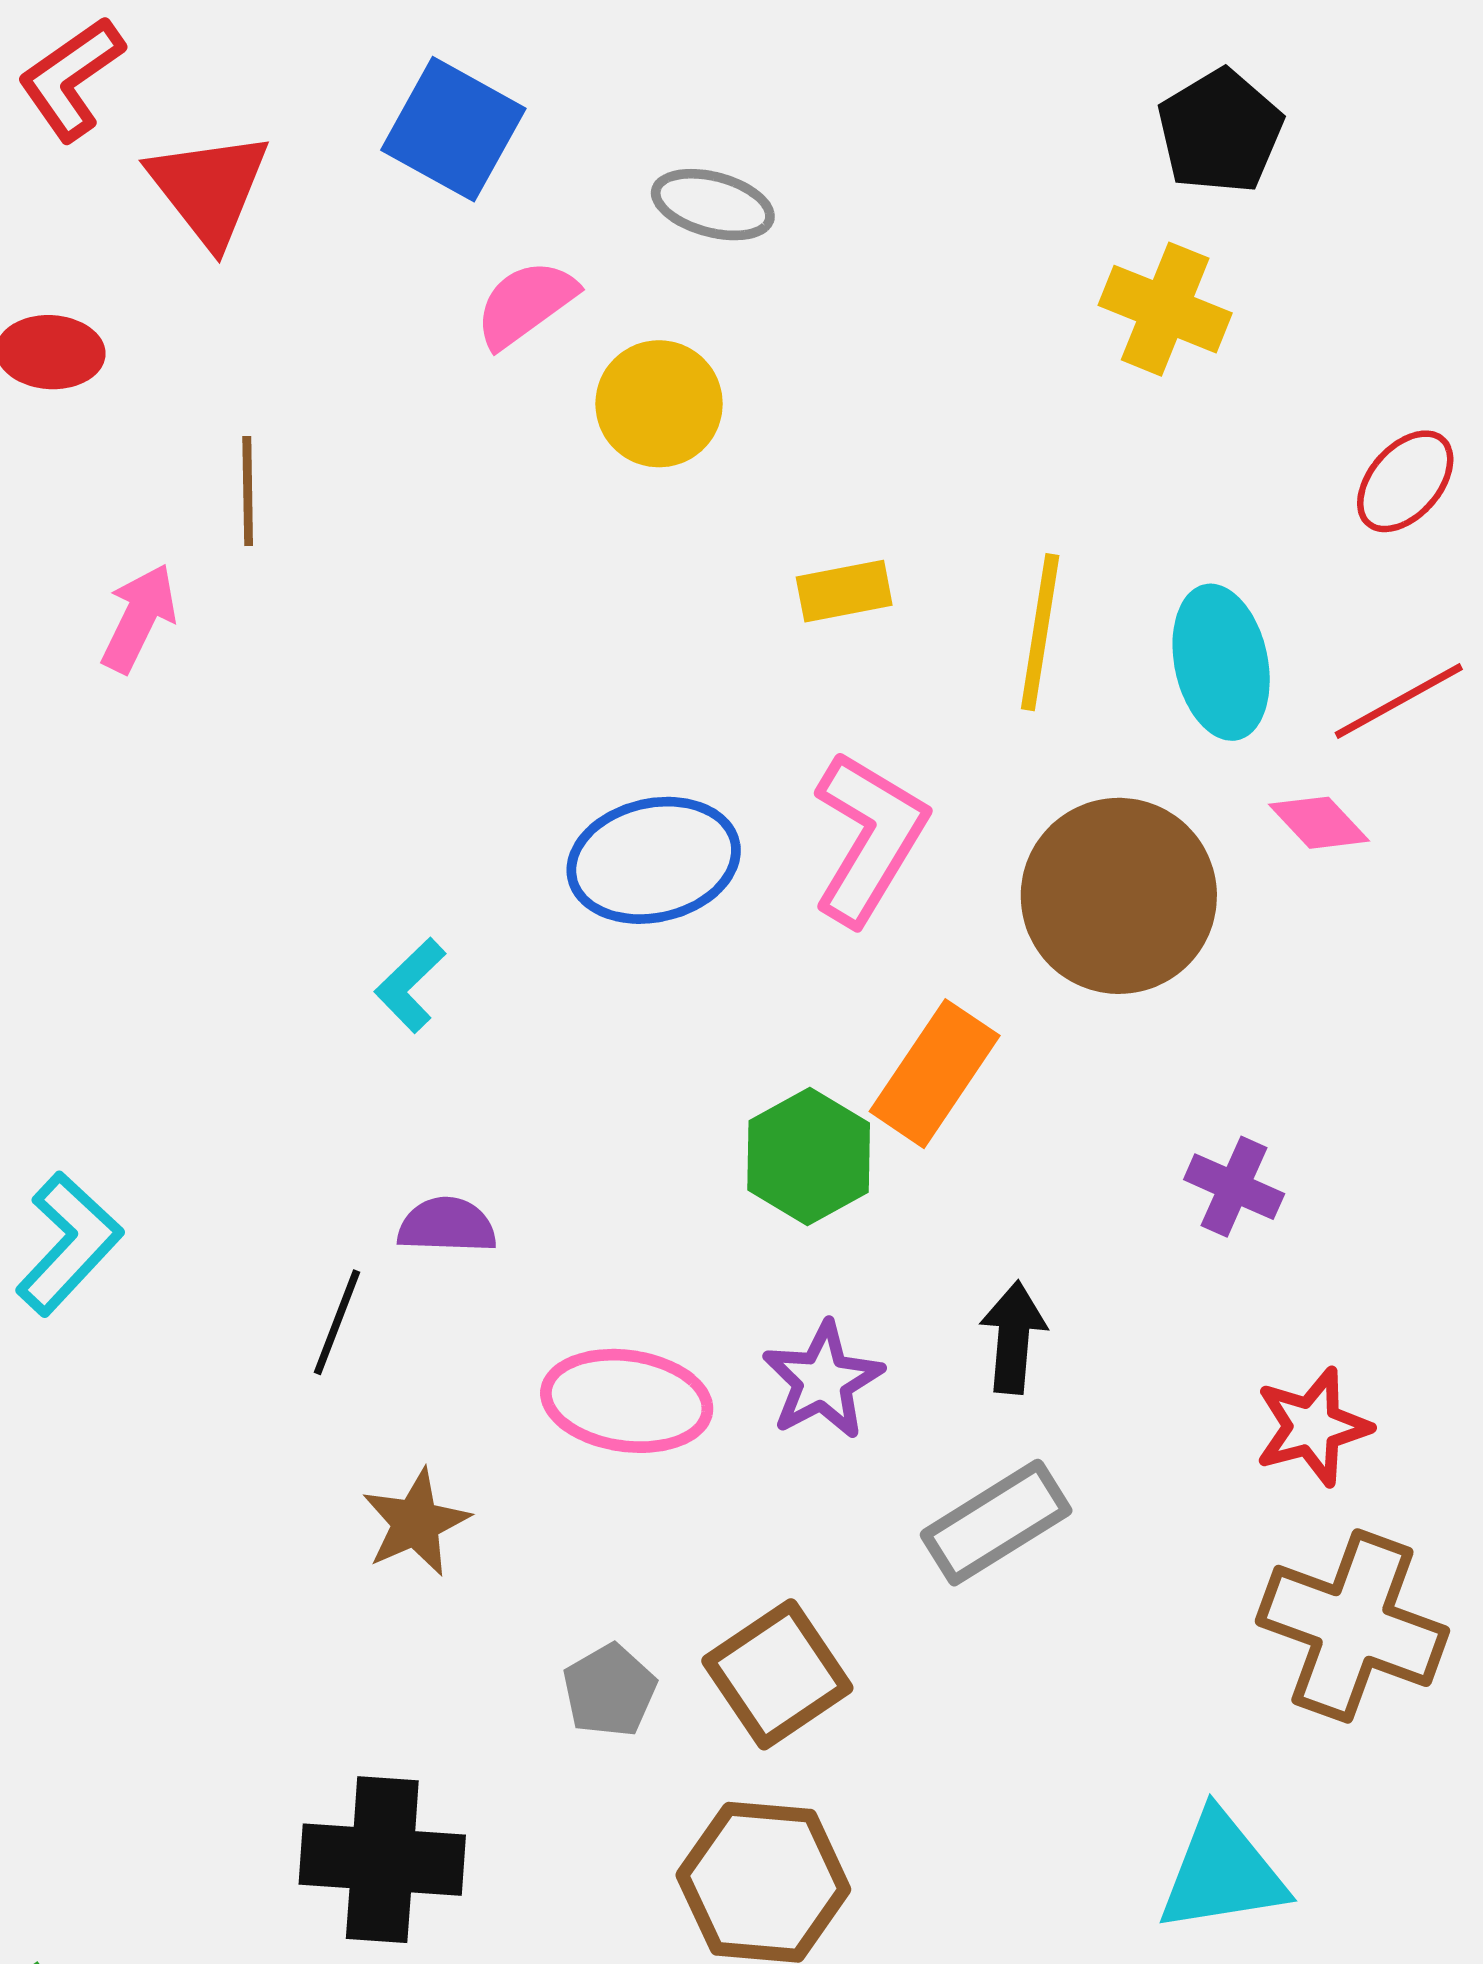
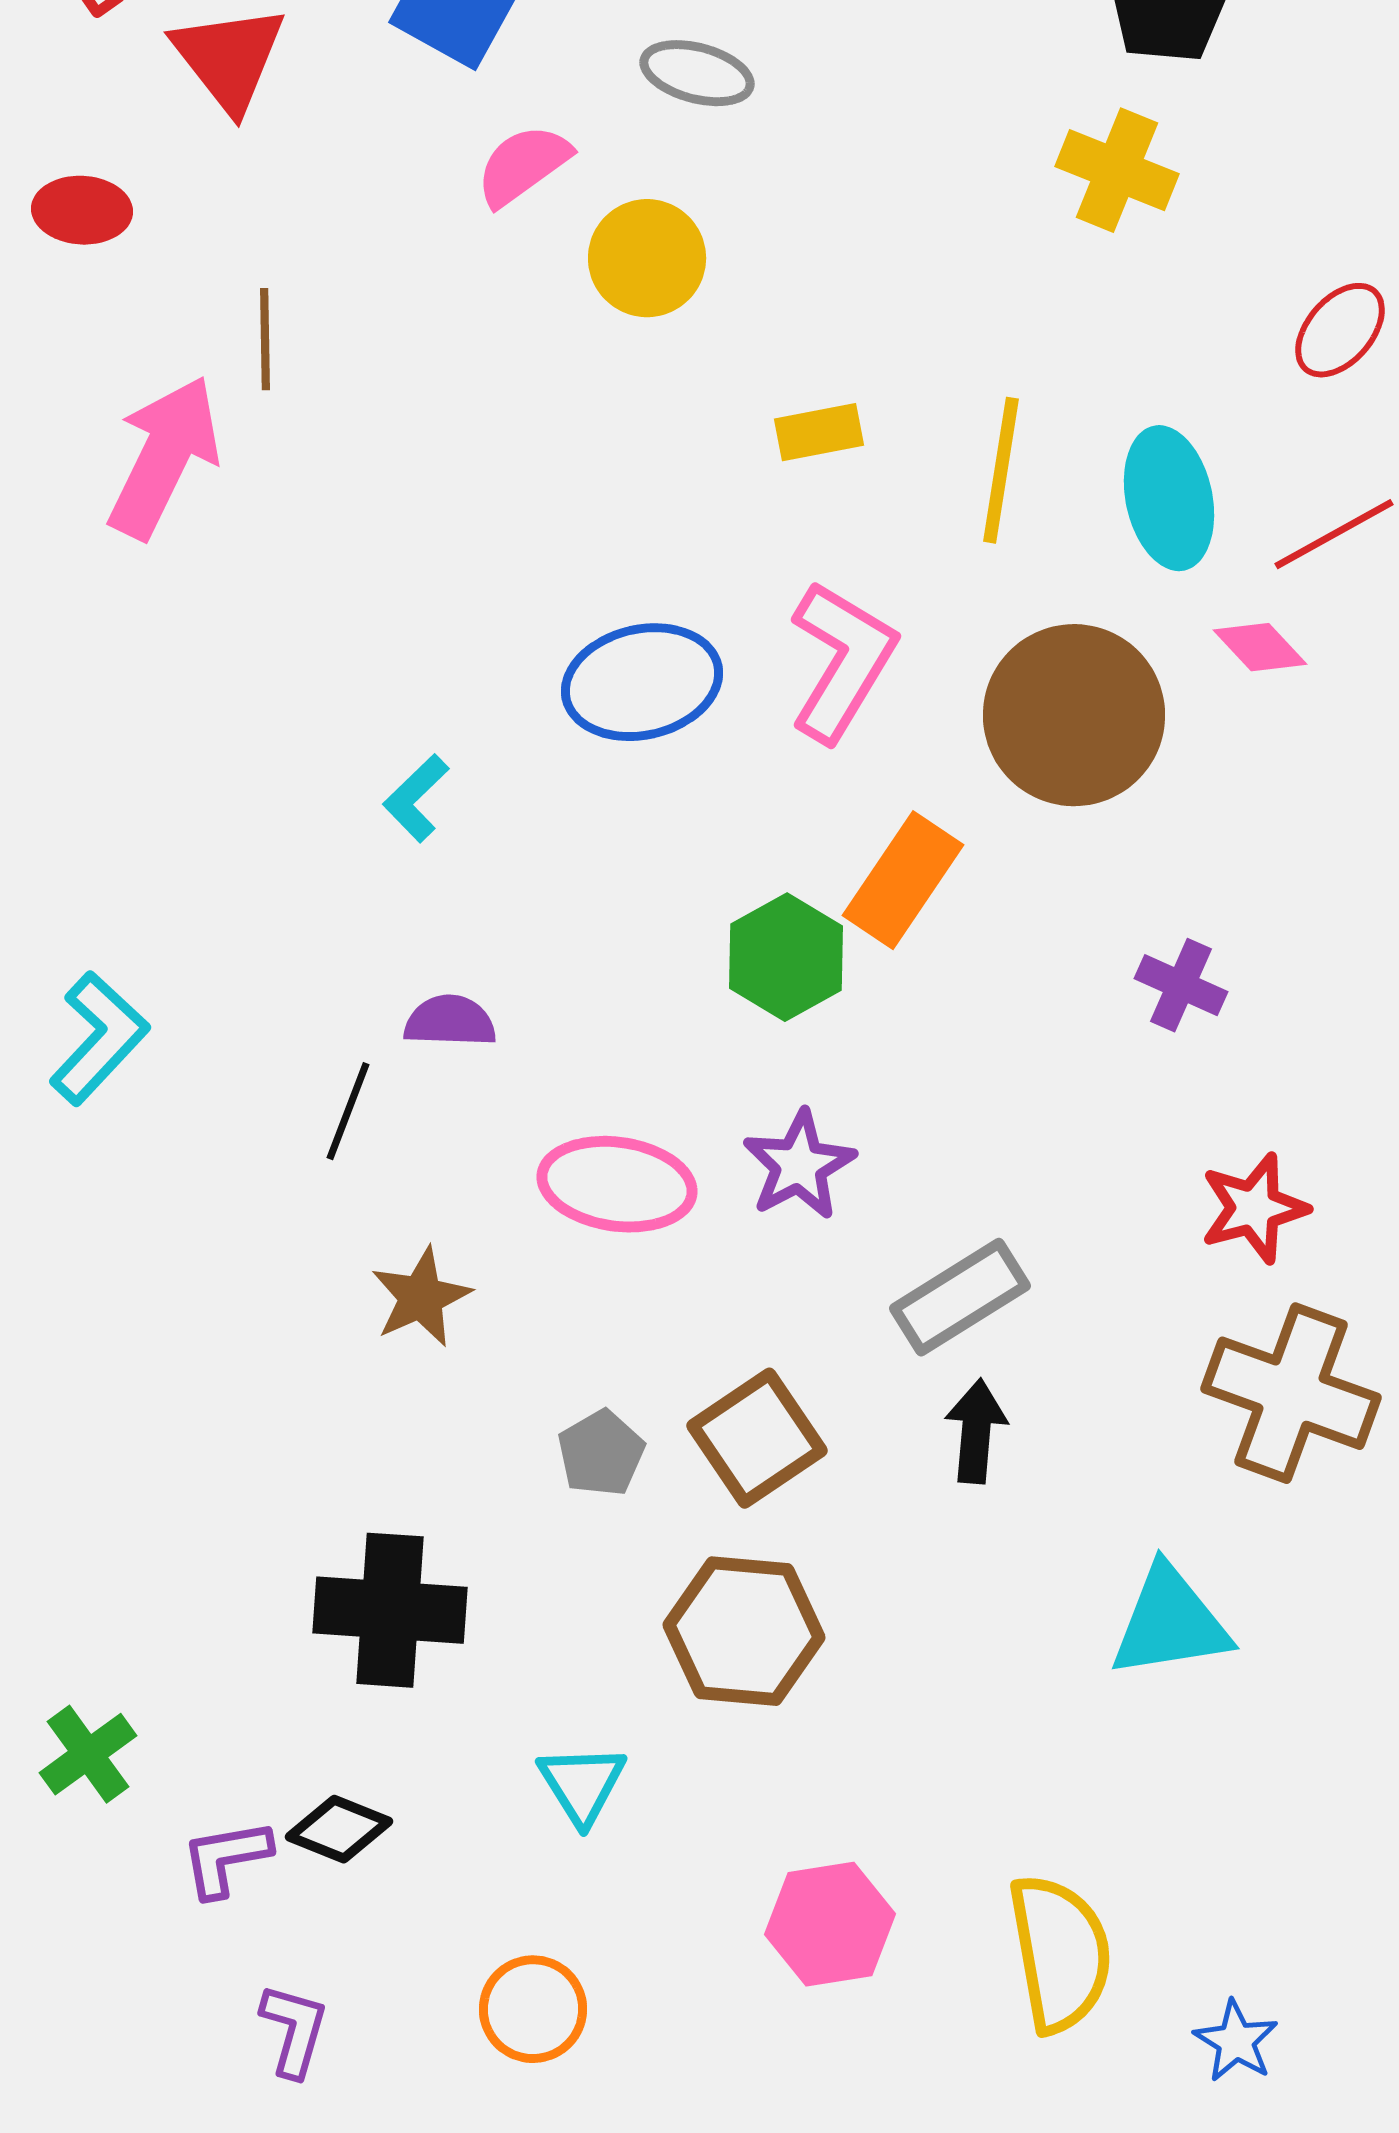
pink arrow: (139, 618) -> (164, 457), size x1.6
black arrow: (1013, 1337) -> (976, 1431), moved

